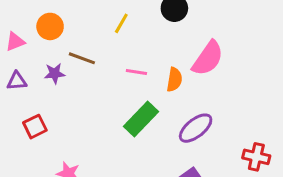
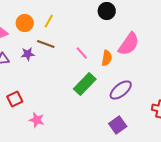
yellow line: (121, 23) -> (49, 21), moved
pink line: (136, 72) -> (82, 53), turned 40
red square: (35, 127) -> (15, 99), moved

